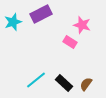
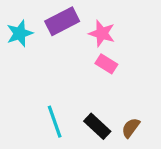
pink star: (82, 25) -> (102, 33), moved
cyan line: (36, 80) -> (55, 122), turned -70

